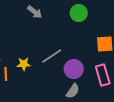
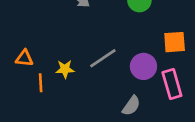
purple circle: (74, 69) -> (143, 66), moved

